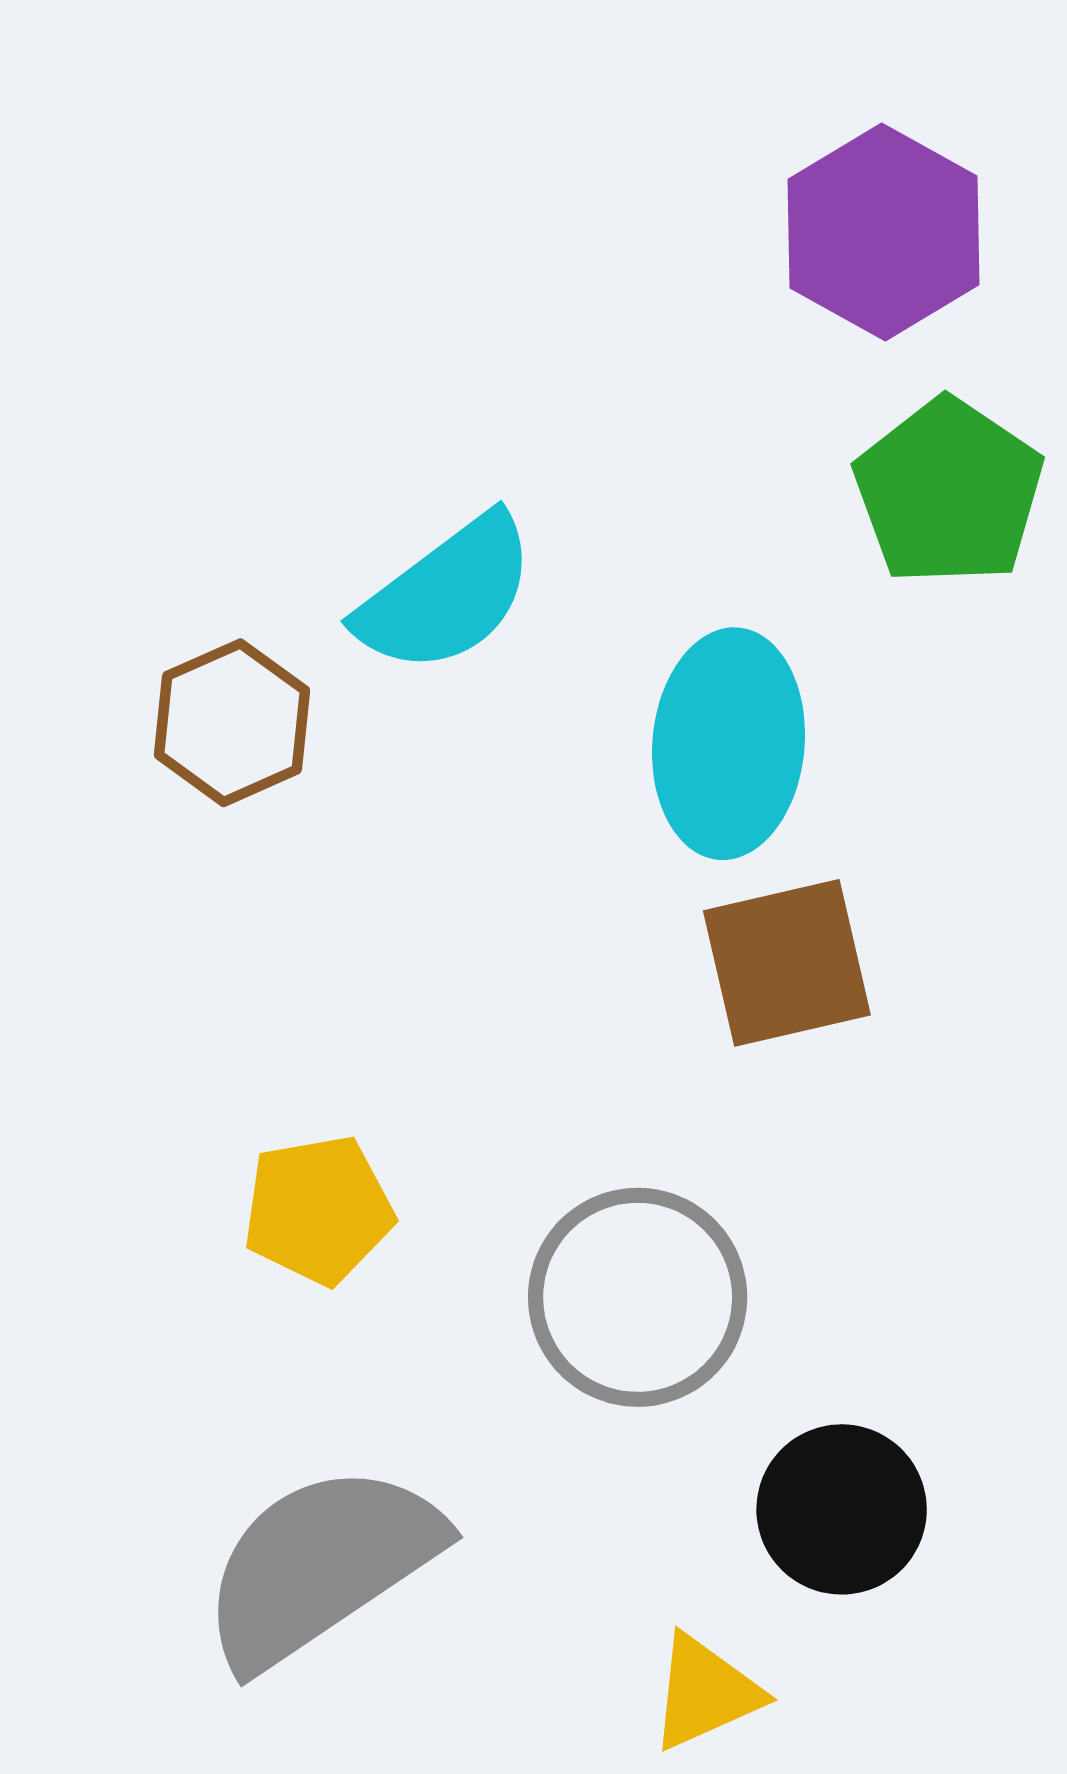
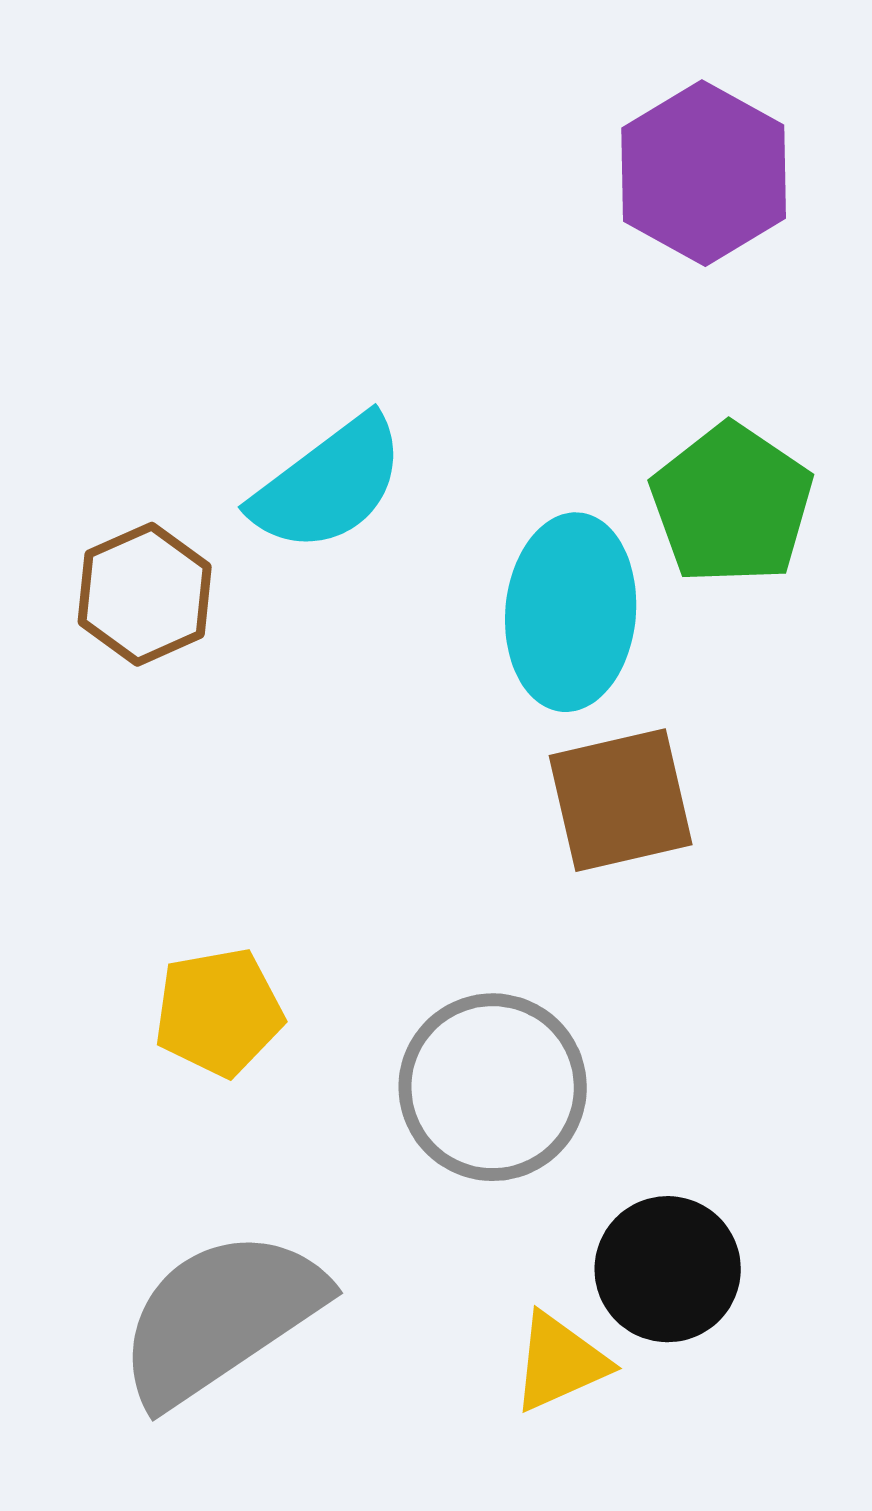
green pentagon: (949, 492) -> (732, 504), moved
yellow triangle: (705, 1692) -> (560, 1362), moved

